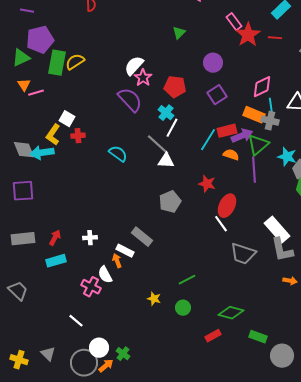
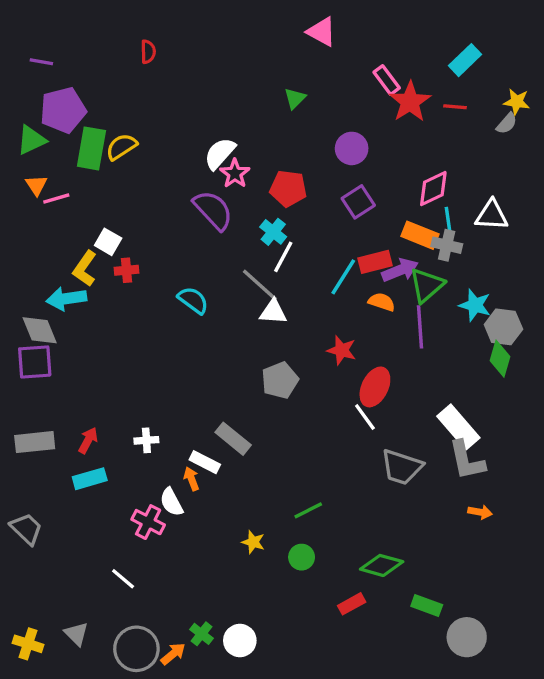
gray diamond: (24, 150) -> (40, 330), moved
white circle: (99, 348) -> (240, 641), moved

